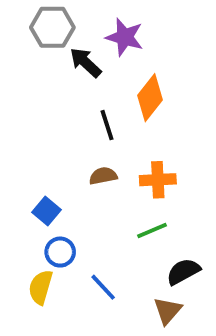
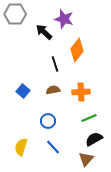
gray hexagon: (52, 27) -> (15, 14), moved
blue square: (46, 211) -> (23, 91), moved
green line: (152, 231) -> (89, 118), moved
blue circle: (60, 252) -> (48, 121), moved

